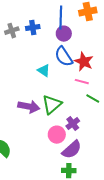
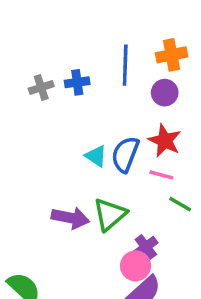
purple circle: (64, 34) -> (165, 93), moved
blue semicircle: (64, 57) -> (125, 154), moved, turned 55
pink circle: (57, 135) -> (136, 266), moved

